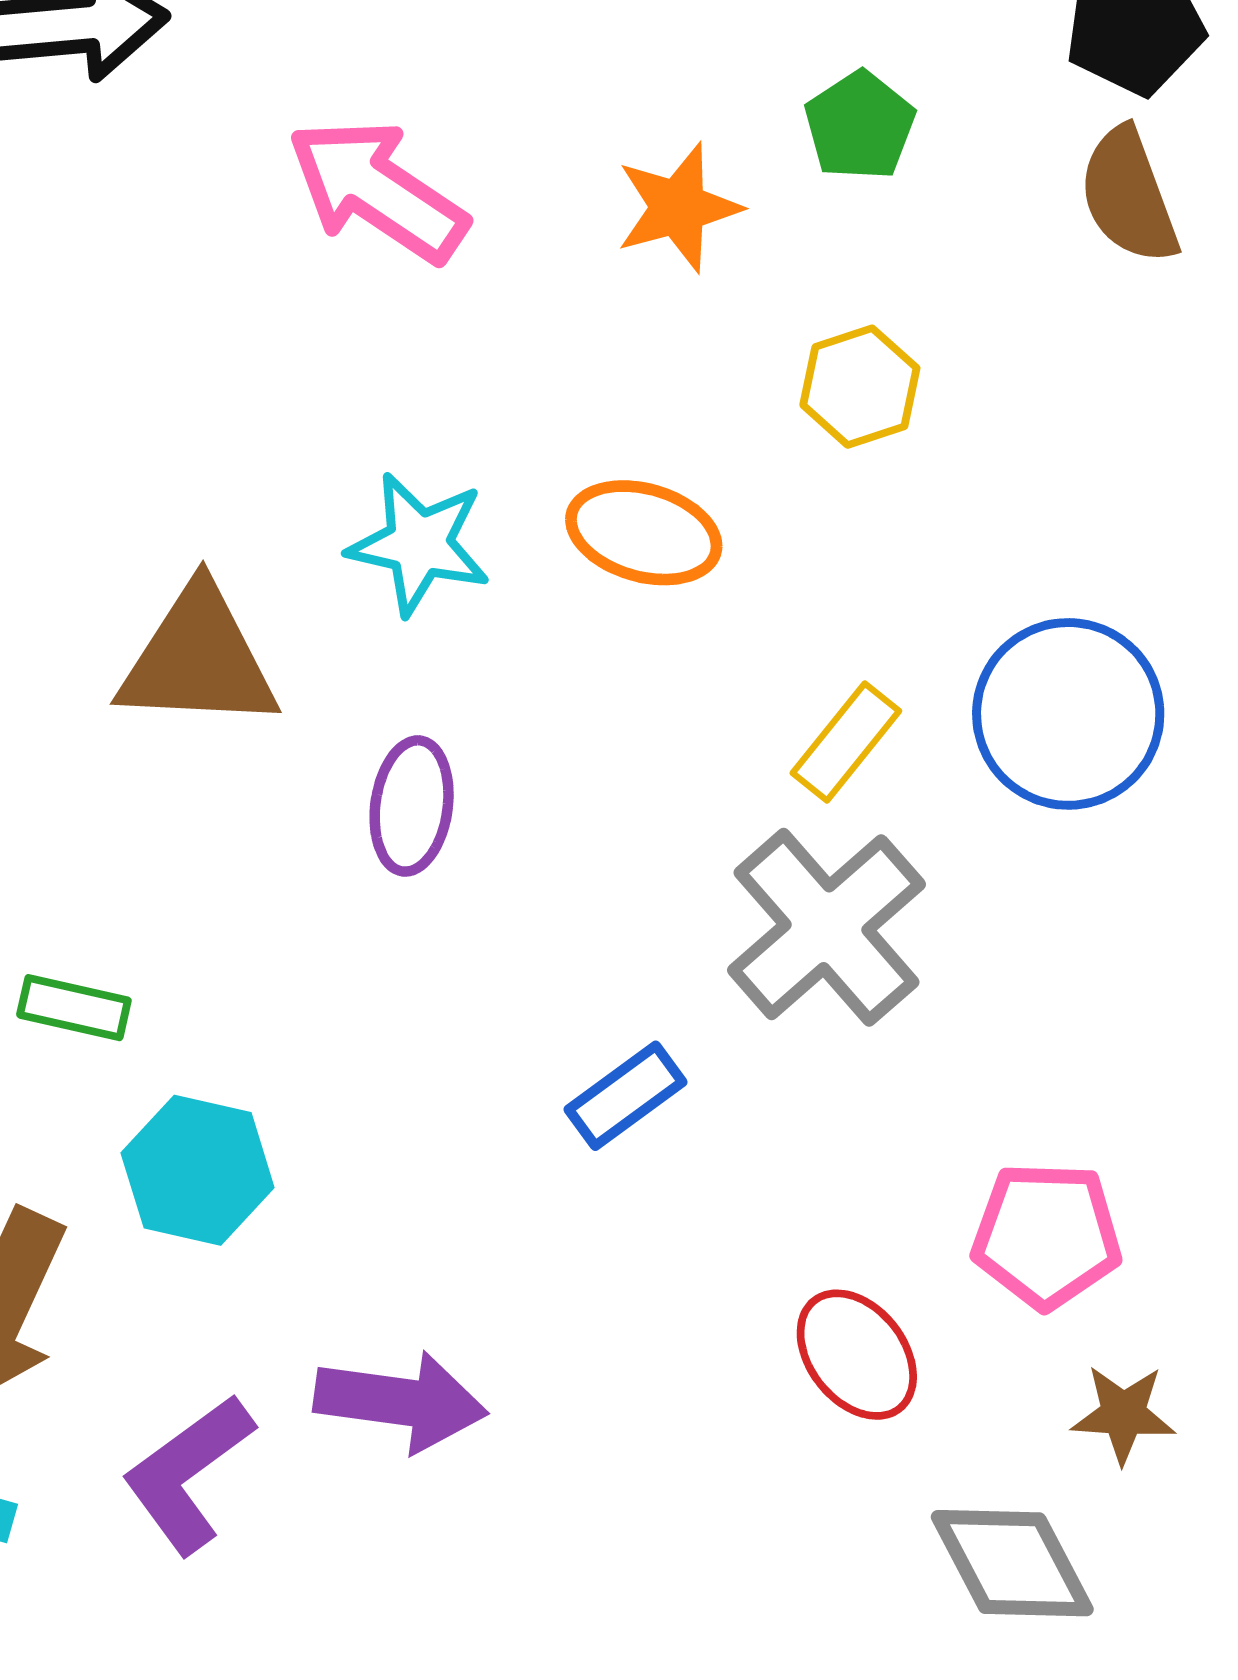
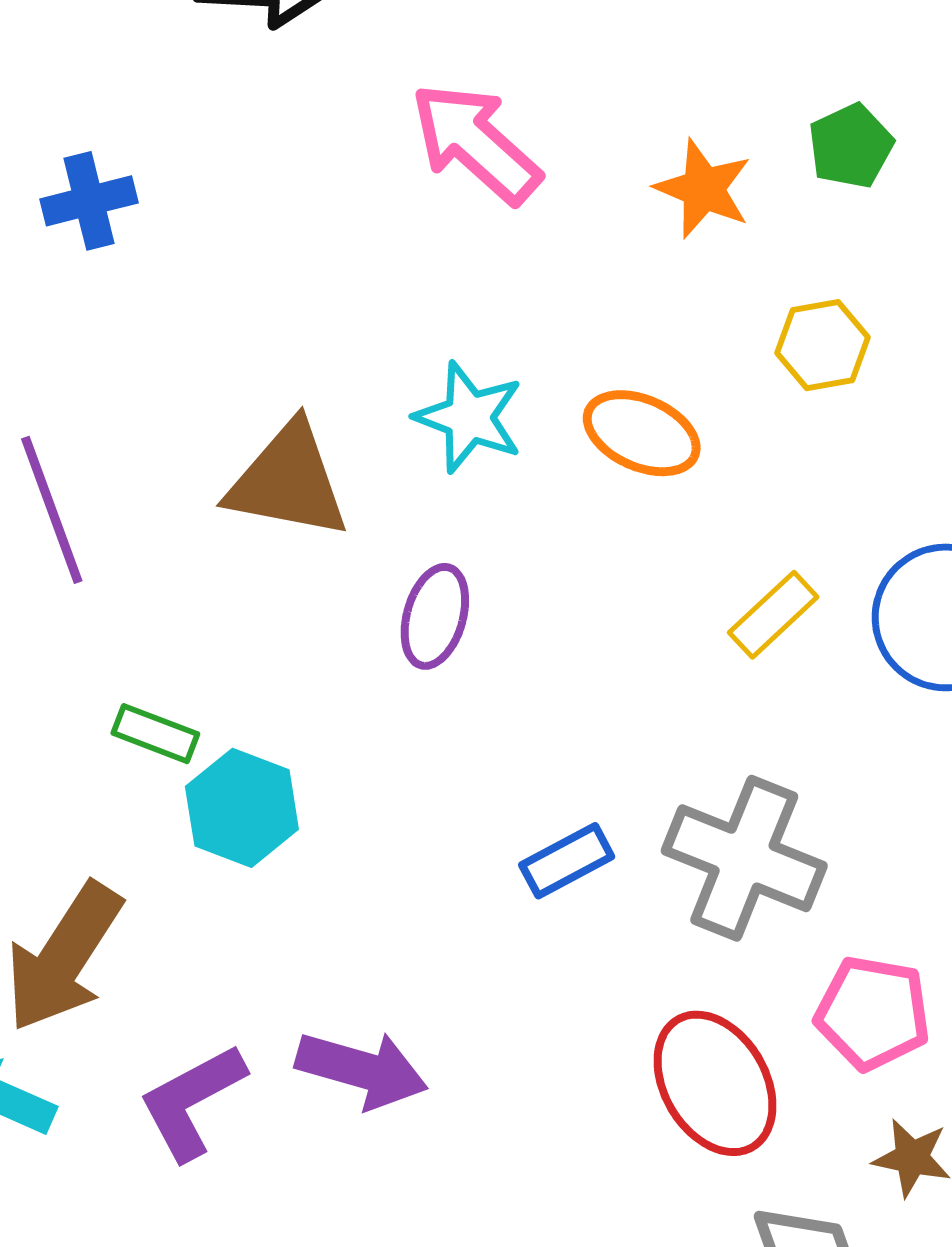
orange star: (678, 208) -> (703, 189), turned 30
gray cross: (826, 927) -> (744, 858), moved, turned -35
cyan hexagon: (198, 1170) -> (242, 808), moved
red ellipse: (857, 1355) -> (715, 1083), size x1.4

